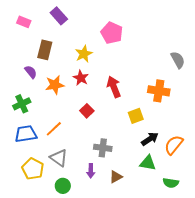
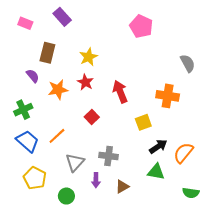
pink pentagon: (112, 33) -> (141, 26), moved
blue trapezoid: (26, 134) -> (27, 141), turned 50
gray triangle: (59, 158) -> (75, 162), moved, turned 36
green semicircle: (171, 183) -> (191, 193), moved

